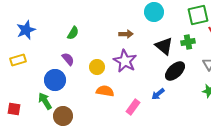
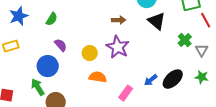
green semicircle: (73, 33) -> (52, 19), moved
green cross: (188, 42) -> (185, 40), moved, turned -32
black triangle: (164, 46) -> (157, 21), moved
black ellipse: (175, 71) -> (173, 79), moved

